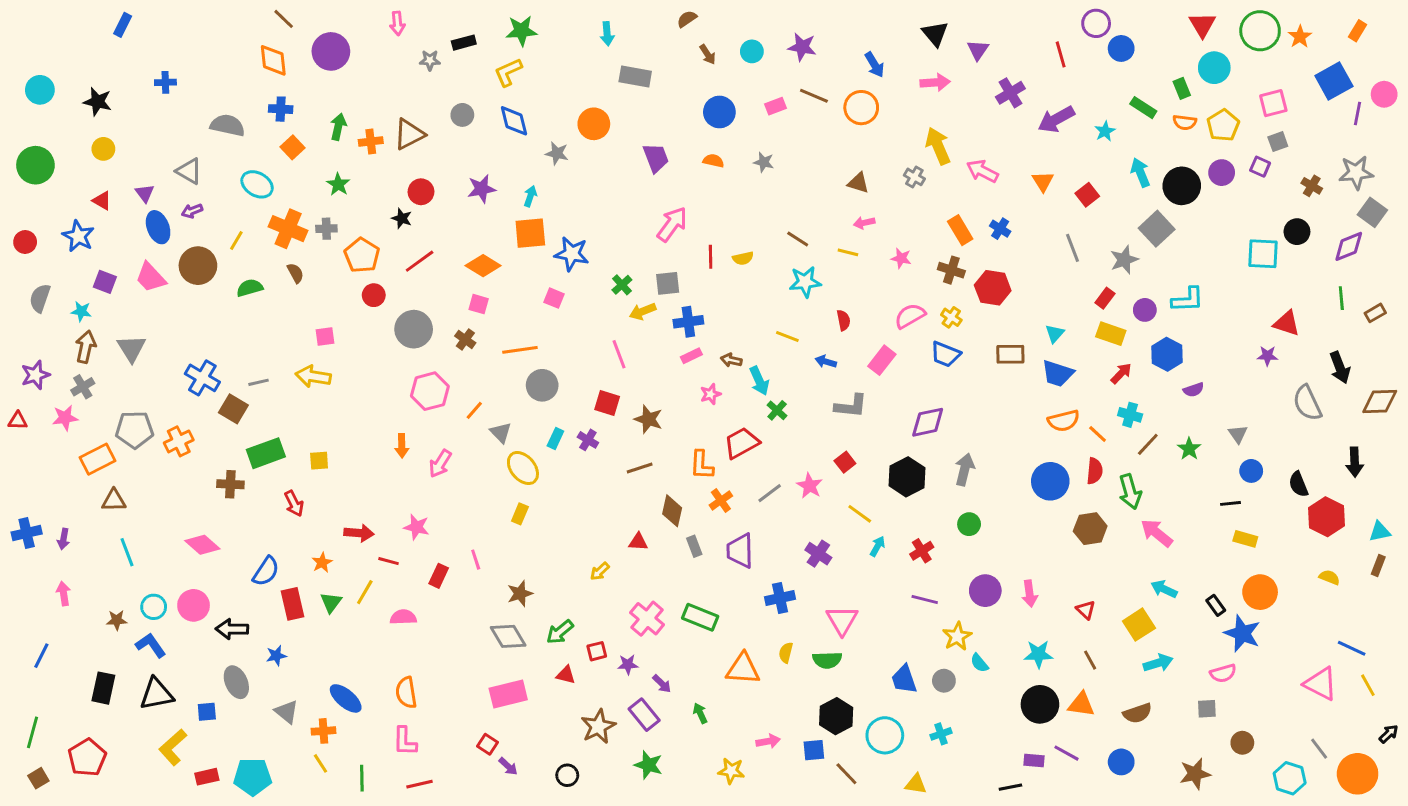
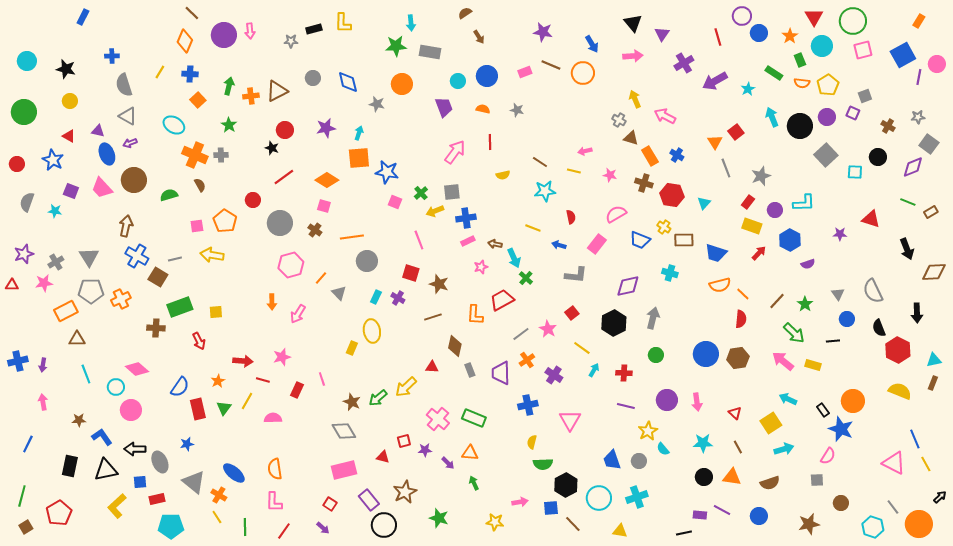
pink arrow: (397, 23) -> (250, 31), moved
green star: (521, 31) -> (396, 46), moved
orange star: (1300, 37) -> (790, 36), moved
cyan circle: (752, 51) -> (458, 81), moved
orange diamond: (273, 60) -> (185, 41), turned 30
yellow L-shape: (508, 72) -> (343, 23), moved, turned -65
pink square: (1273, 103) -> (863, 50), moved
gray semicircle: (227, 125) -> (124, 85), moved, turned -120
yellow arrow: (938, 146) -> (635, 99), size x0.7
gray star: (1356, 173) -> (918, 117), size x0.6
orange triangle: (1043, 181) -> (715, 142), moved
brown triangle: (858, 183) -> (631, 138), moved
purple triangle: (145, 193) -> (98, 131), turned -40
gray square: (1157, 229) -> (826, 155), moved
yellow line: (236, 241) -> (160, 72), moved
cyan square: (1263, 254) -> (855, 172), size x0.7
orange pentagon: (362, 255) -> (225, 221), moved
red line: (711, 257) -> (490, 142), moved
pink square: (554, 298) -> (395, 202), moved
green line: (1341, 298) -> (908, 202), turned -63
yellow cross: (951, 317) -> (664, 227), moved
cyan triangle: (1055, 334) -> (704, 203), moved
pink square: (325, 337) -> (197, 226), moved
brown arrow: (86, 347) -> (126, 226), moved
gray triangle: (131, 348) -> (89, 257), moved
purple star: (1267, 356) -> (840, 234), moved
gray semicircle: (1307, 403) -> (873, 291), moved
cyan cross: (1130, 415) -> (670, 273), moved
yellow ellipse: (523, 468) -> (372, 331), moved, turned 30
blue circle: (1050, 481) -> (706, 354), moved
green arrow: (1130, 492) -> (794, 333), moved, turned -30
orange cross: (721, 500) -> (527, 360), moved
pink star: (417, 527) -> (282, 357), turned -30
yellow rectangle: (1245, 539) -> (813, 365), moved
red cross: (922, 551) -> (624, 373), turned 35
yellow arrow: (600, 571) -> (406, 387), size x1.6
yellow semicircle: (1329, 577) -> (900, 391), size x1.6
brown star: (520, 594) -> (352, 402), turned -30
cyan circle: (154, 607) -> (116, 387), moved
black arrow: (232, 629) -> (135, 449), moved
green arrow: (560, 632) -> (378, 398), moved
blue line: (1352, 648) -> (915, 439), turned 42
green semicircle: (827, 660) -> (543, 464), moved
orange triangle: (743, 669) -> (470, 453), moved, size x0.7
pink semicircle: (1223, 673) -> (828, 456), turned -42
black circle: (1040, 704) -> (704, 477), size x0.7
gray triangle: (287, 712) -> (194, 482), size x1.4
purple rectangle: (644, 715) -> (369, 500), moved
orange cross: (324, 731) -> (219, 495), turned 35
cyan cross: (941, 734) -> (637, 497), size x1.5
purple arrow: (508, 766) -> (323, 528), moved
black circle: (567, 775) -> (384, 525), size x1.6
red rectangle: (207, 777) -> (157, 499), moved
red line: (420, 784) -> (284, 531), turned -42

